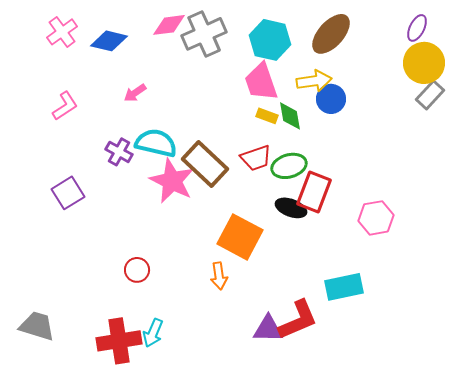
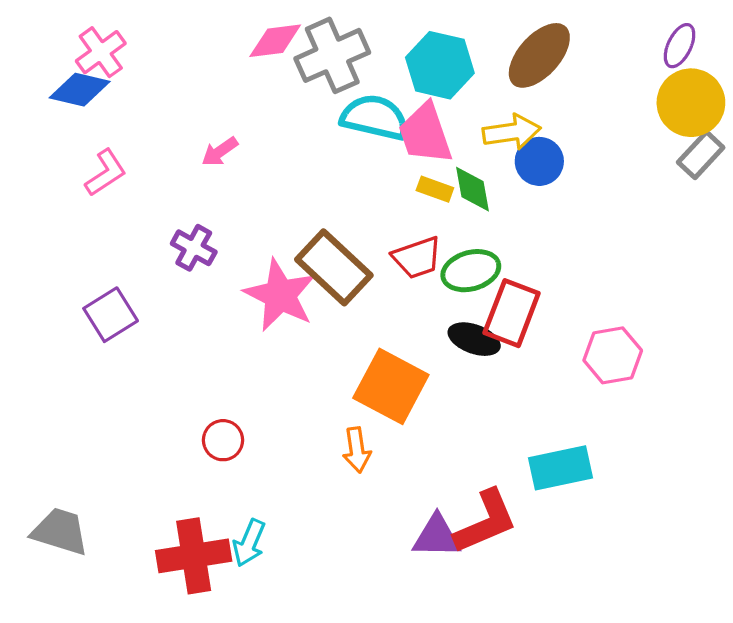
blue diamond: (109, 41) -> (80, 90), moved
cyan semicircle: (156, 143) -> (375, 117), moved

